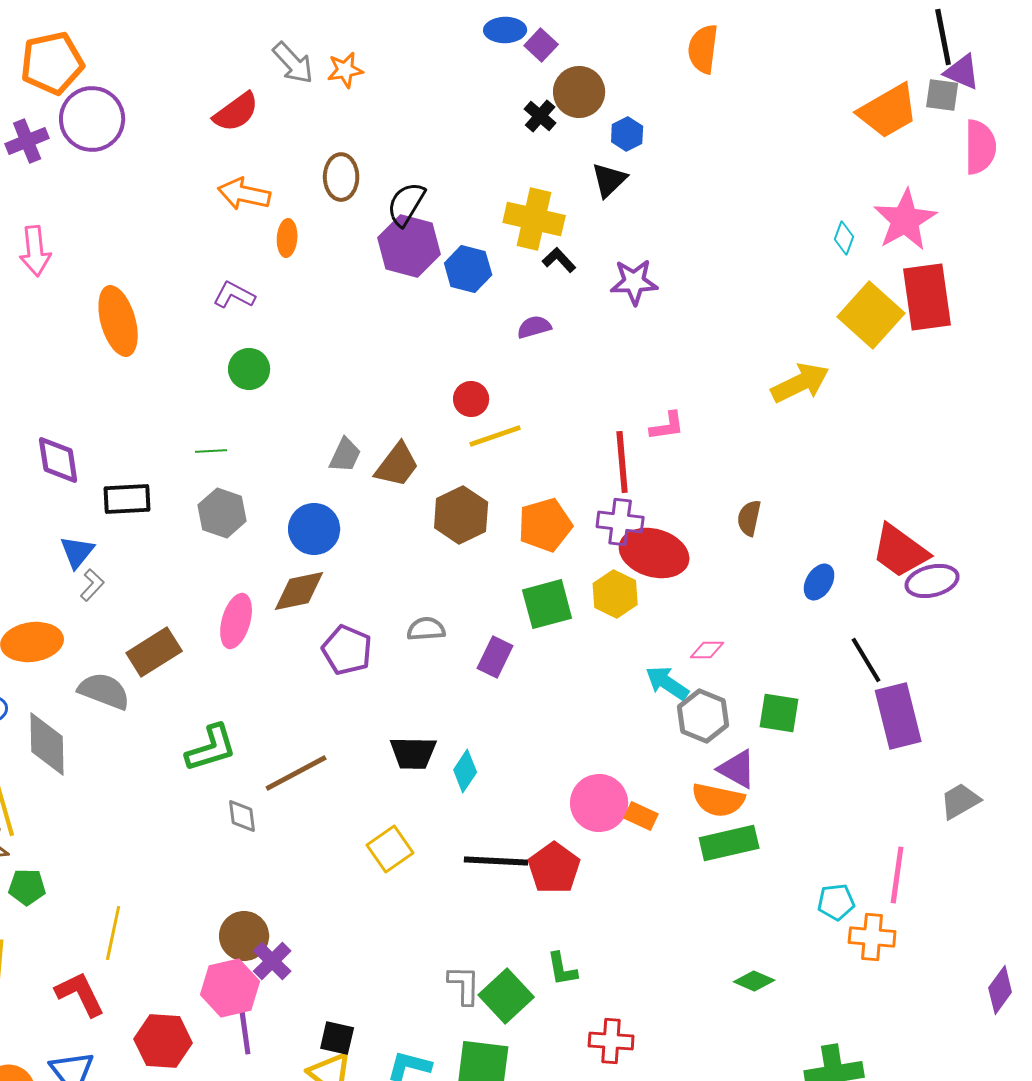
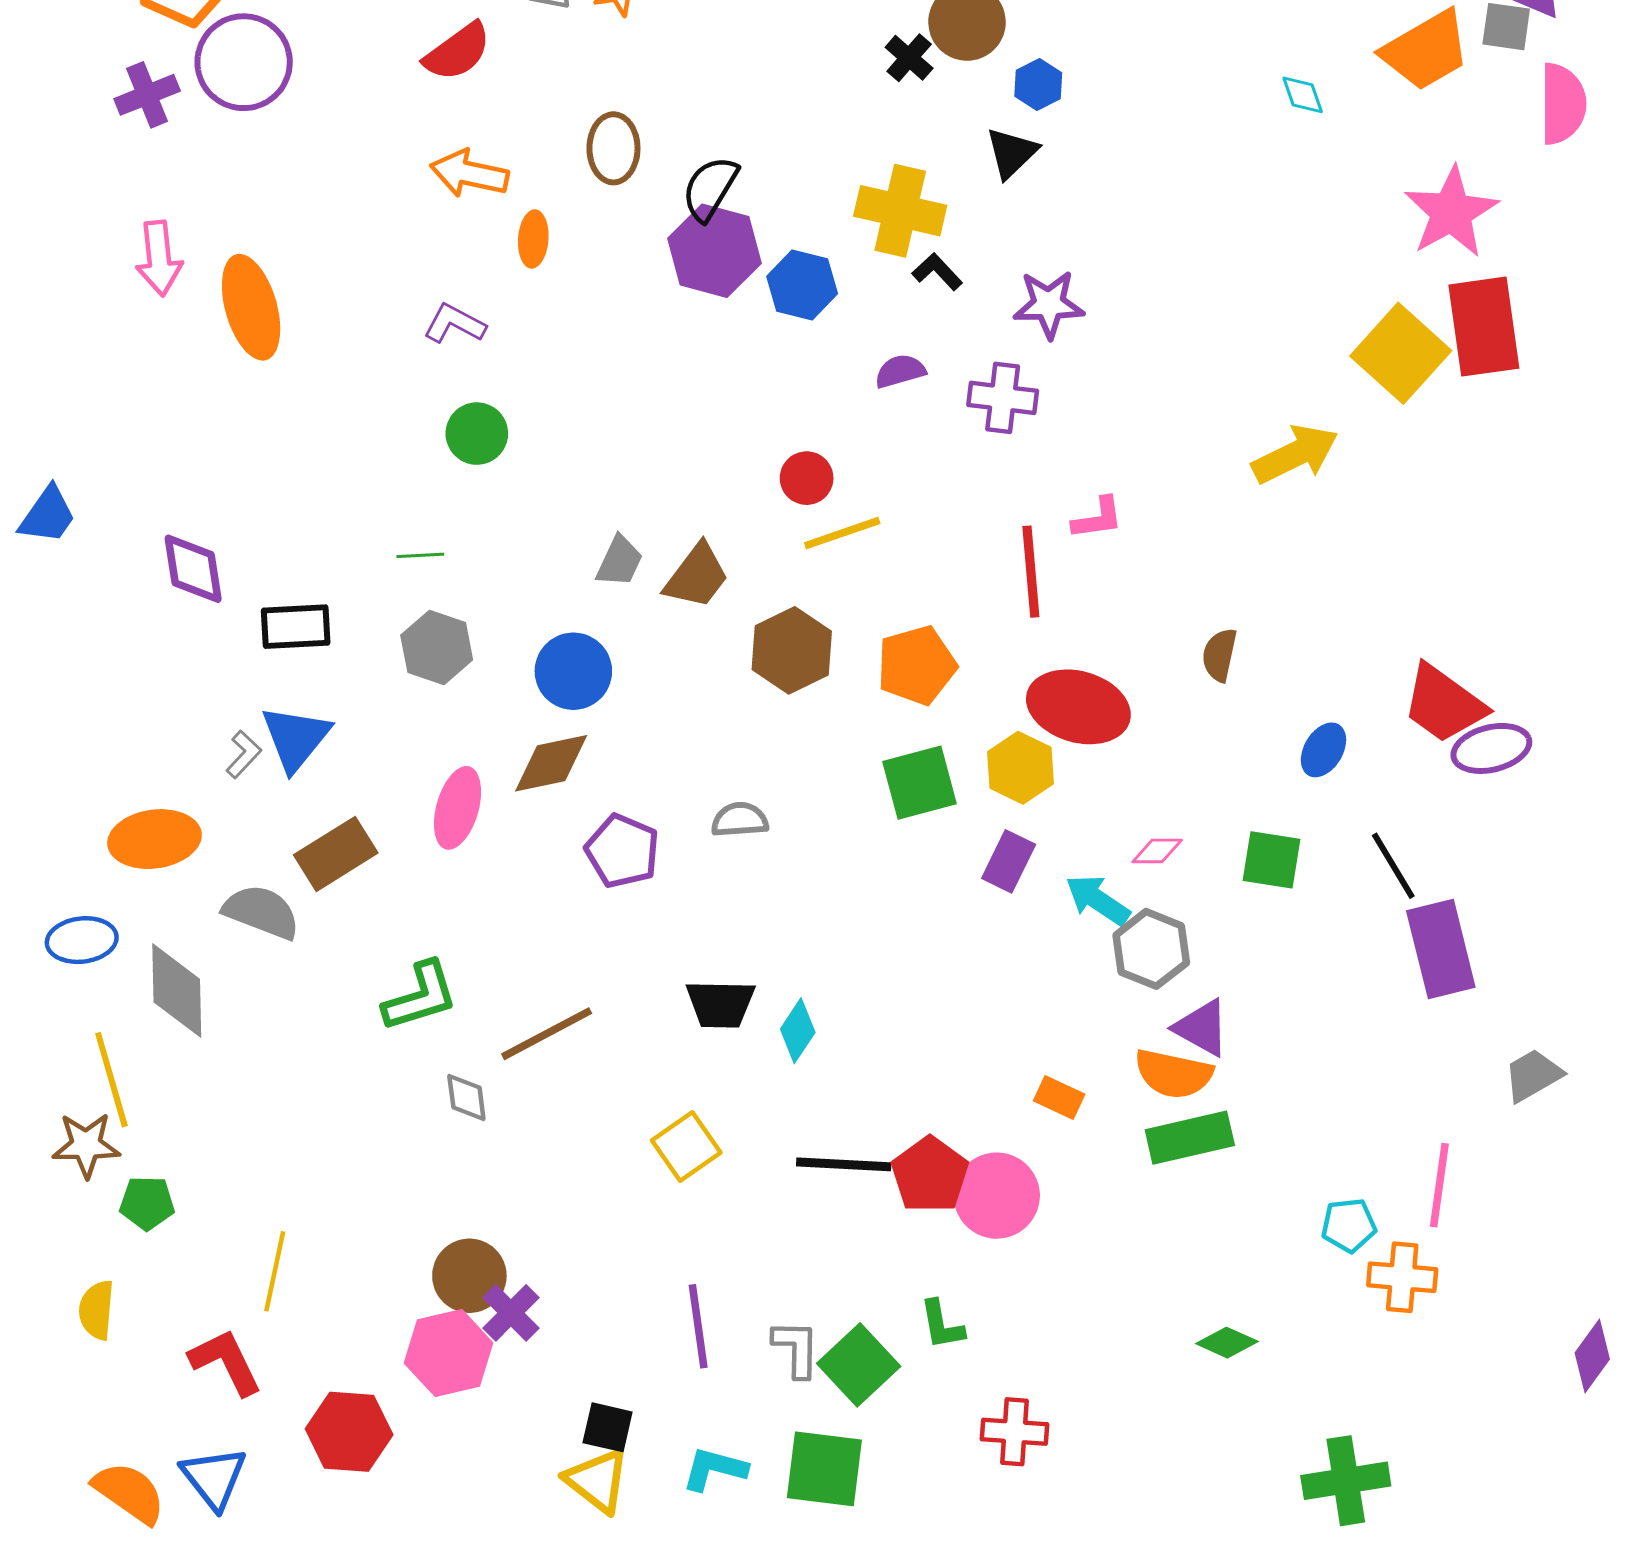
cyan diamond: (844, 238) -> (1303, 95), moved, turned -40
orange ellipse: (118, 321) -> (251, 307), moved
purple cross: (620, 522) -> (1003, 398), moved
blue triangle: (77, 552) -> (296, 738), moved, size x1.4
purple rectangle: (495, 657) -> (1009, 861), moved
green square: (779, 713) -> (1272, 860), moved
pink circle: (599, 803) -> (997, 1196), moved
purple line: (244, 1026) -> (698, 1326), moved

